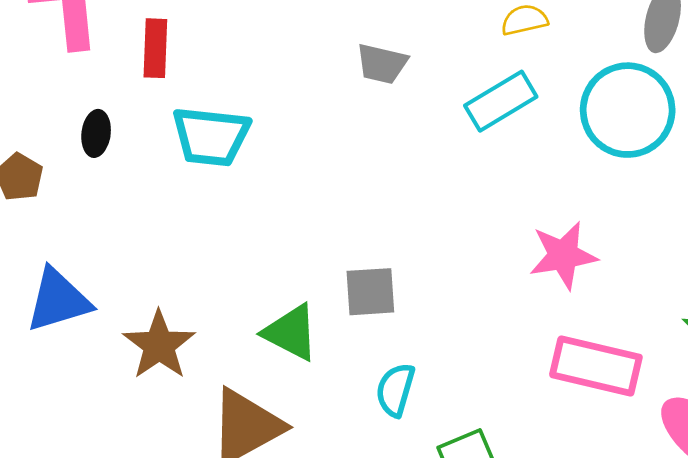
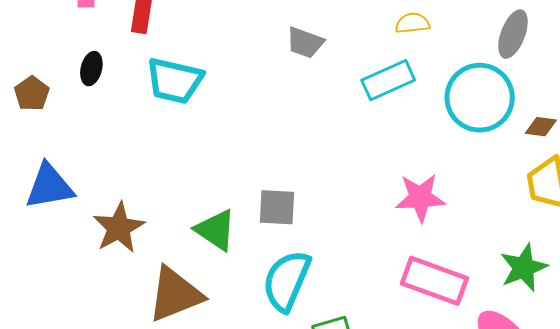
cyan semicircle: (395, 390) -> (287, 281), size x1.6

